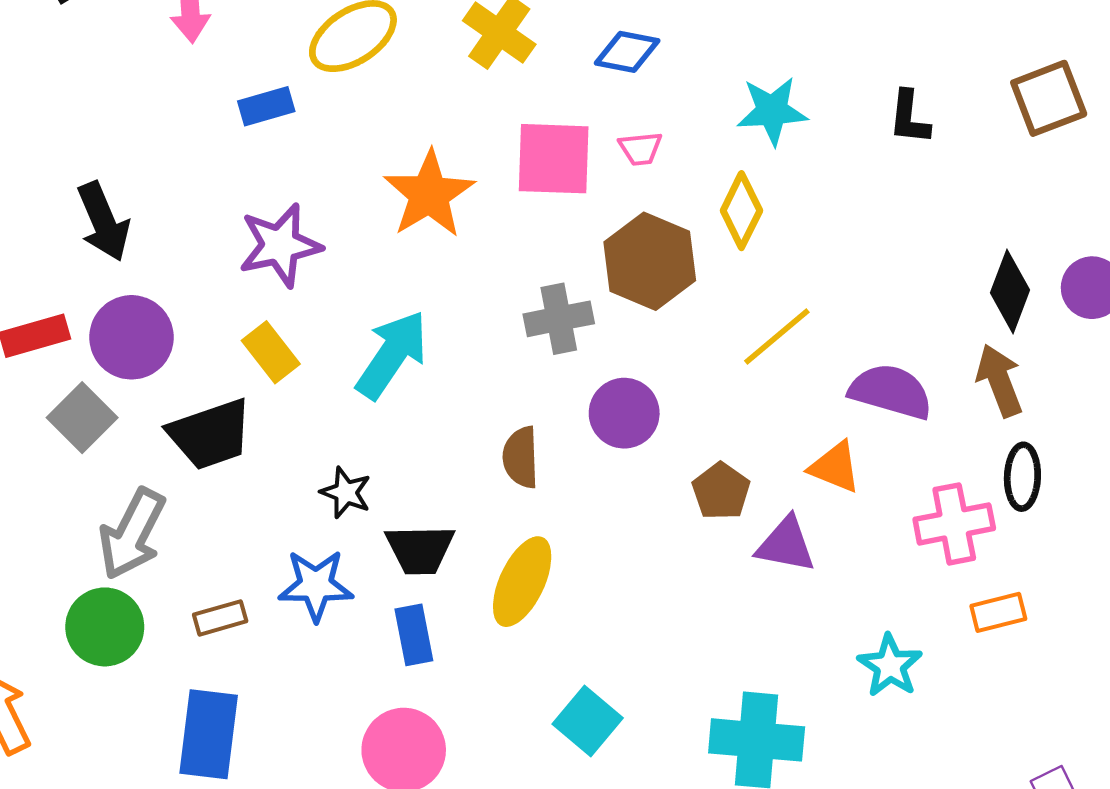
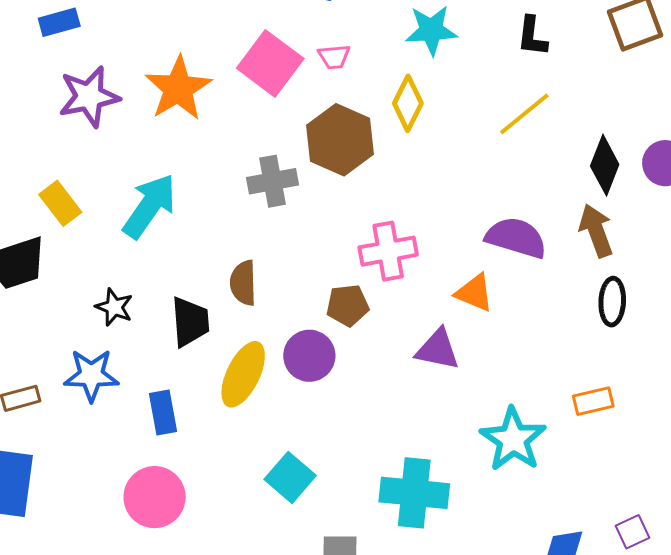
pink square: (554, 159) -> (270, 63), turned 34
purple star: (280, 245) -> (89, 97), moved
yellow line: (777, 336) -> (524, 114), moved
purple circle: (624, 413) -> (309, 356), moved
brown pentagon: (721, 491) -> (348, 305), moved, turned 30
pink cross: (954, 524) -> (388, 251), moved
black trapezoid: (420, 549) -> (190, 322), moved, turned -94
cyan star: (890, 666) -> (513, 439), size x1.4

